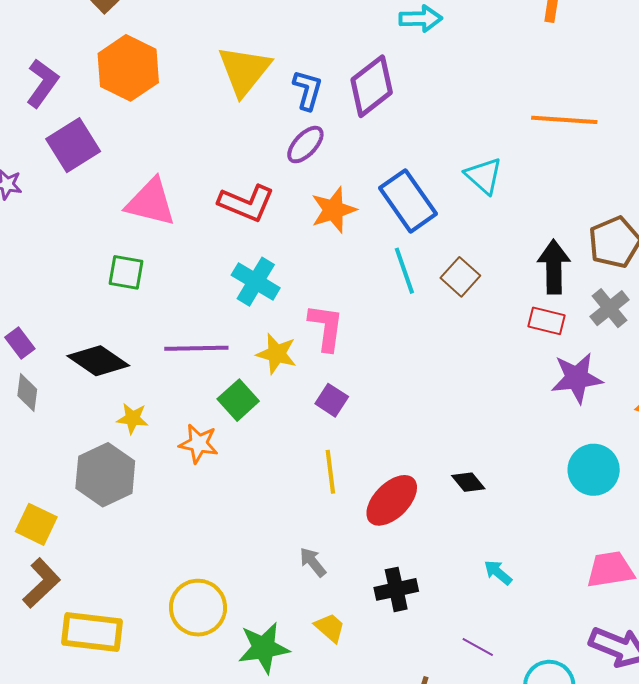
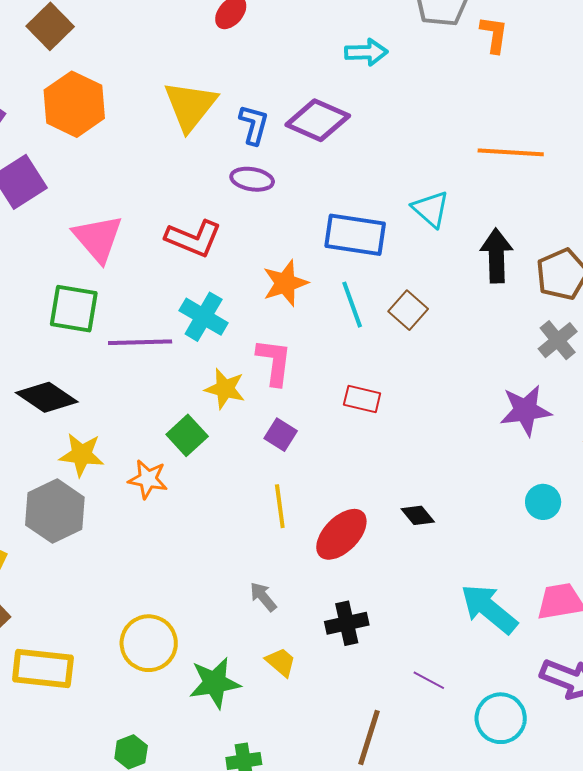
purple diamond: (372, 86) -> (318, 120), turned 62
purple ellipse: (305, 145) -> (252, 179), turned 57
blue rectangle: (408, 201) -> (355, 235), turned -46
pink triangle: (151, 202) -> (98, 238), turned 36
orange star: (334, 210) -> (285, 283), moved
black arrow: (554, 267) -> (496, 256), moved
green square: (126, 272) -> (74, 309), size x1.4
red rectangle: (547, 321) -> (362, 399), moved
purple line: (196, 348) -> (140, 342), moved
yellow star: (133, 418) -> (82, 455), size x1.4
cyan circle: (594, 470) -> (543, 502), size x0.7
cyan arrow: (498, 572) -> (489, 609), moved, size x2.0

